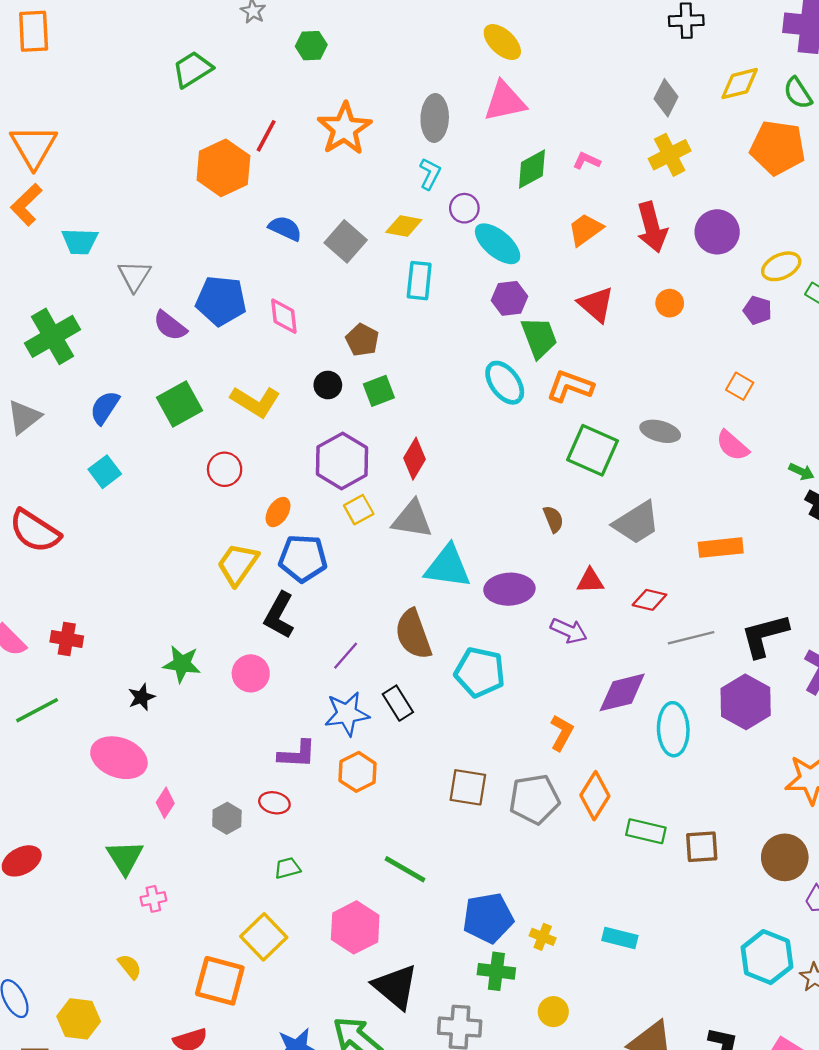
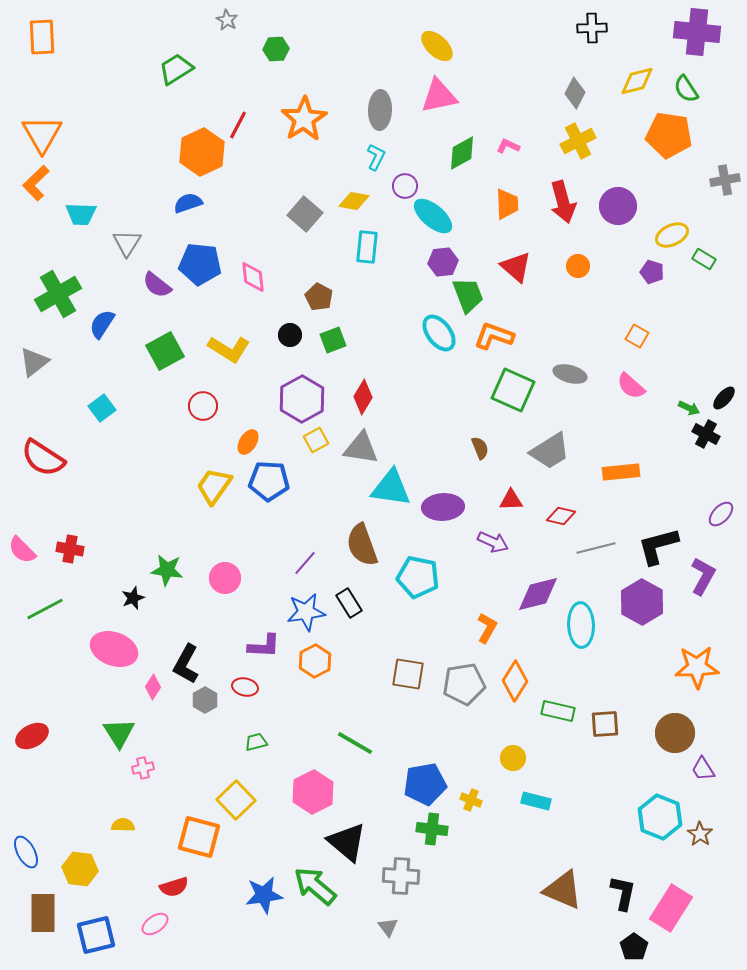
blue semicircle: (285, 228) -> (188, 203), moved, turned -44
orange trapezoid: (585, 230) -> (507, 204), turned 124
blue semicircle: (105, 408) -> (102, 324), moved
black L-shape: (279, 615) -> (186, 664), moved
yellow semicircle: (130, 967) -> (123, 825), turned -50
yellow circle: (553, 1012) -> (513, 758), moved

